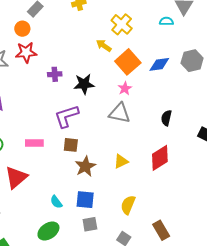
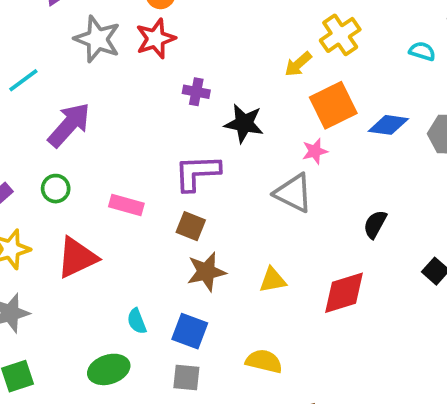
yellow arrow: (104, 46) -> (298, 64), turned -91
red star: (26, 52) -> (156, 39), turned -30
yellow semicircle: (128, 205) -> (264, 361), turned 66

